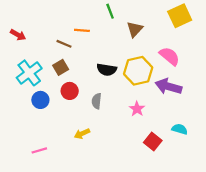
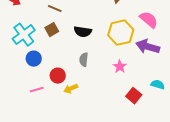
black semicircle: (107, 70) -> (83, 32), moved
red circle: (70, 91) -> (58, 76), moved
pink line: (39, 150) -> (37, 90), moved

